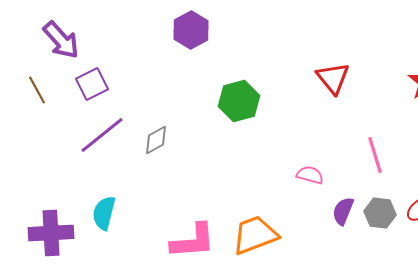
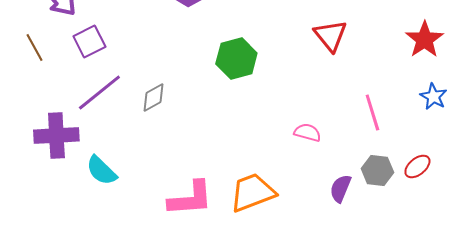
purple semicircle: (343, 211) -> (340, 188), moved
cyan semicircle: (104, 213) -> (101, 170), turned -60
purple cross: (51, 233) -> (56, 136), moved

